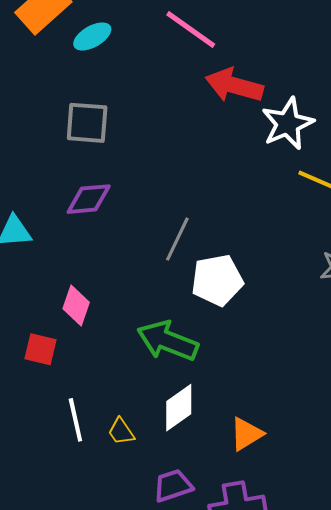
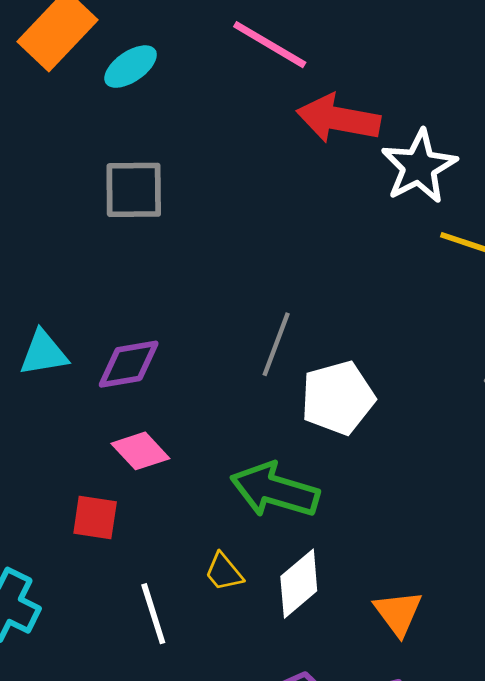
purple diamond: (89, 199) -> (129, 364), moved
pink diamond: (76, 305) -> (140, 451), turned -57
yellow trapezoid: (121, 432) -> (224, 572), moved
orange triangle: (246, 434) -> (398, 613), turned -30

